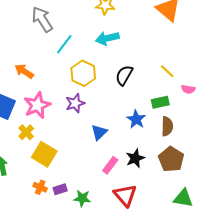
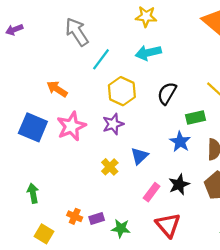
green rectangle: (160, 102) -> (195, 117), moved
yellow cross: (26, 132) -> (110, 167), moved
yellow square: (44, 154) -> (44, 234), moved, size x0.7

